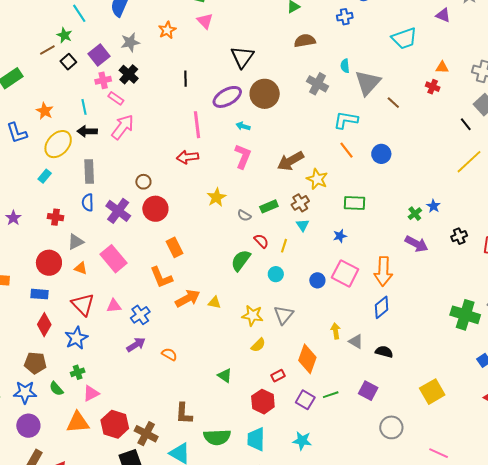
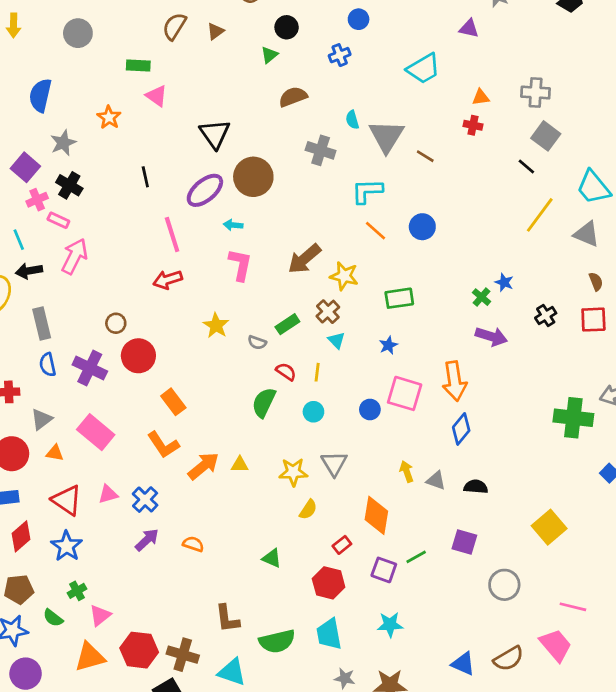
red diamond: (44, 325) -> (21, 536), turned 30

